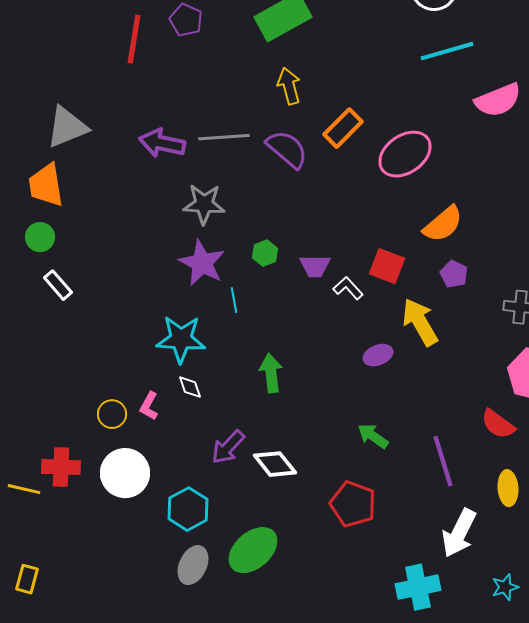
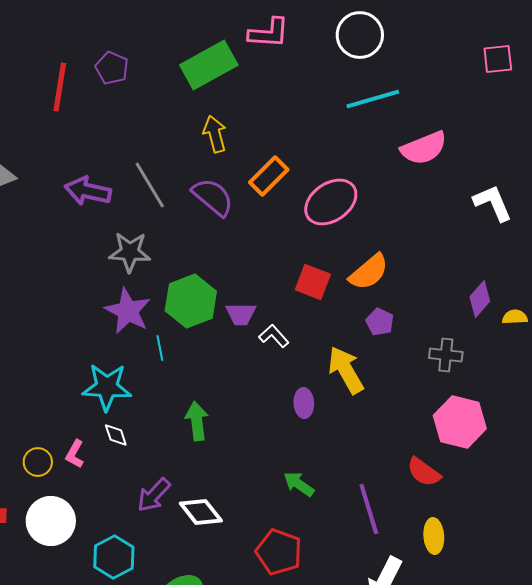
gray line: (224, 137) -> (150, 185), turned 63
green hexagon: (265, 253) -> (191, 301), size x2.0
red square: (387, 266) -> (313, 282), moved
purple ellipse: (378, 355) -> (304, 403), turned -72

